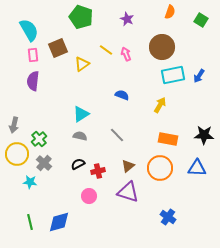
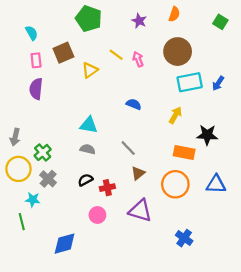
orange semicircle: (170, 12) -> (174, 14), moved
cyan semicircle: (29, 30) -> (32, 33), size x0.6
cyan triangle: (81, 114) -> (89, 125), turned 42
black star: (204, 135) -> (207, 135), moved
brown triangle: (128, 166) -> (138, 173), moved
green line: (30, 222) -> (22, 222), moved

